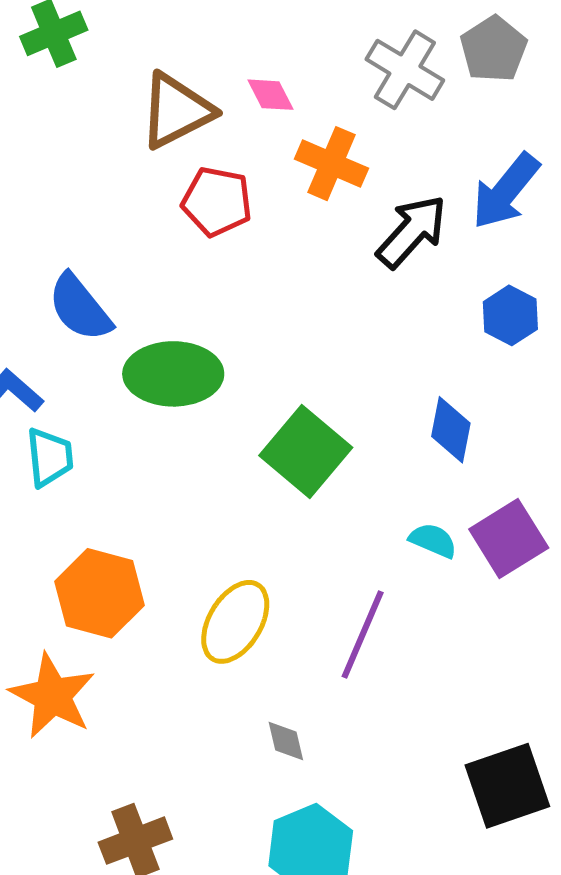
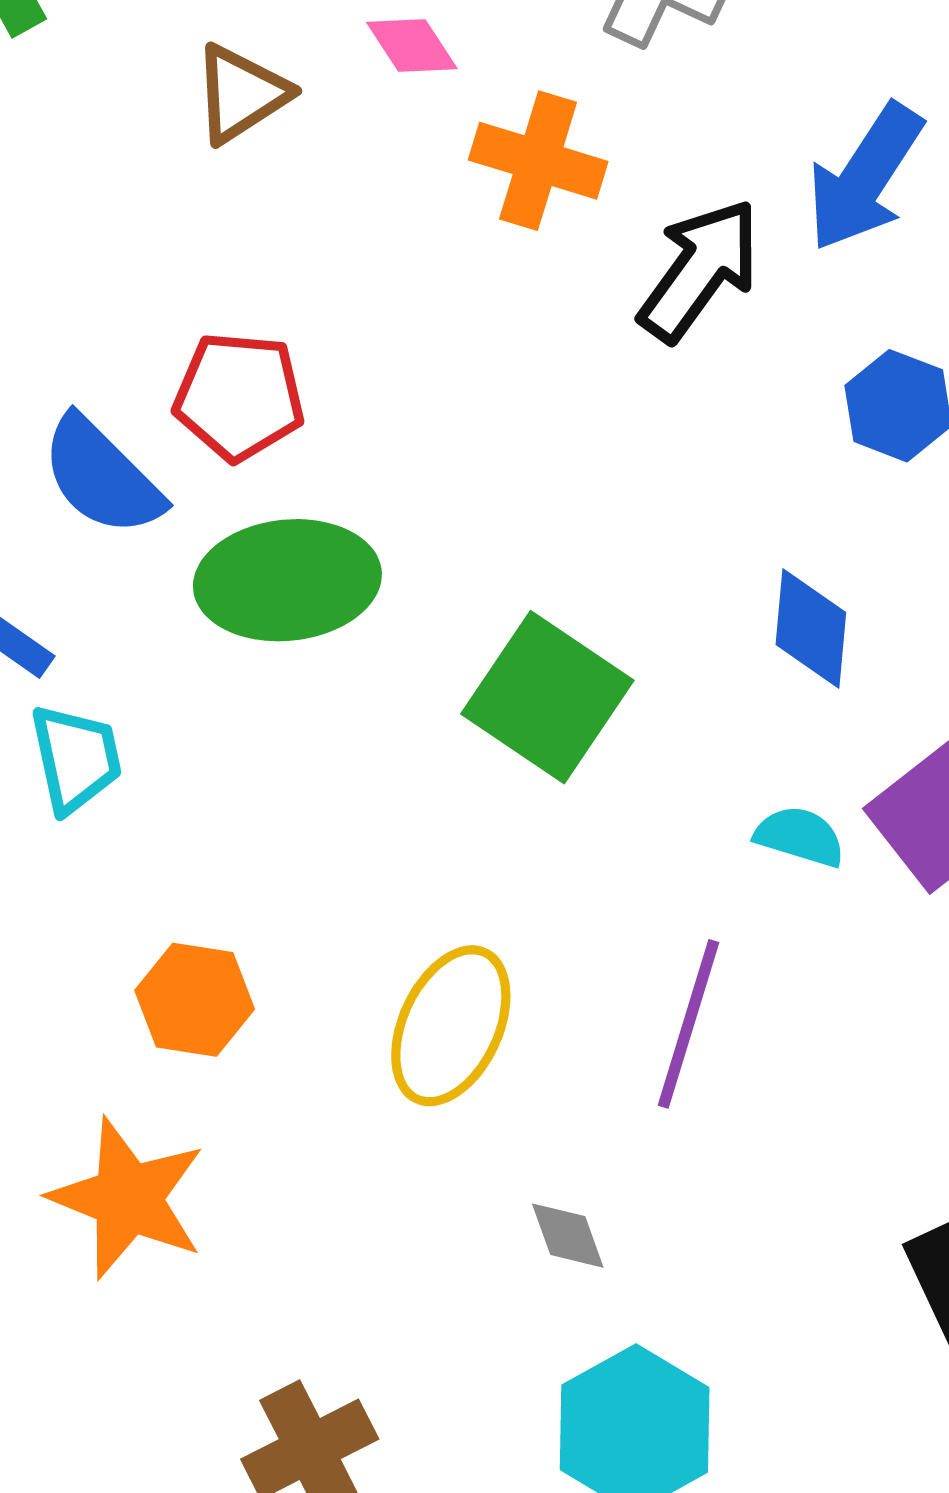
brown triangle: (176, 111) -> (241, 94), size x0.7
red pentagon: (217, 202) -> (239, 396), moved
orange hexagon: (100, 593) -> (195, 1000), size x0.7

